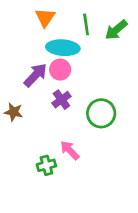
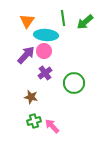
orange triangle: (45, 18) -> (27, 21), moved
brown star: (14, 112) -> (31, 97), moved
pink arrow: (70, 150) -> (52, 126), moved

